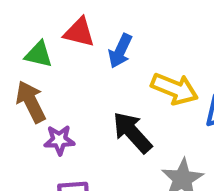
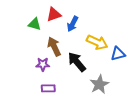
red triangle: (79, 32) -> (54, 14), turned -35
brown arrow: (31, 102) -> (54, 47), moved

